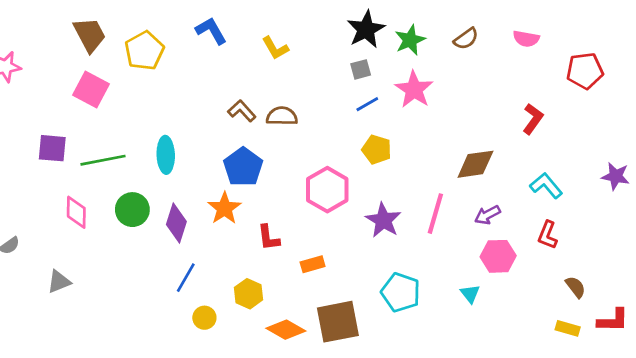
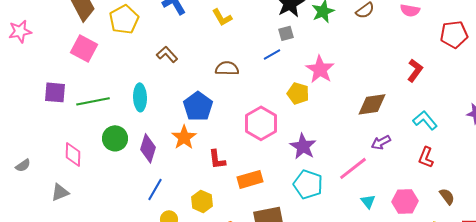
pink star: (414, 89) -> (320, 69), moved
blue line: (367, 104) -> (272, 54), moved
brown L-shape: (242, 111) -> (167, 54), moved
pink diamond: (76, 212) -> (73, 154), moved
pink line: (435, 214) -> (353, 168), moved, turned 36
pink hexagon: (498, 256) -> (405, 201), moved
orange rectangle: (313, 264) -> (250, 179), size x1.4
cyan pentagon: (401, 292) -> (308, 184), moved

